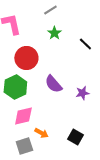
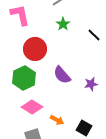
pink diamond: (23, 116) -> (32, 107), turned 45
orange arrow: (41, 133) -> (57, 120), moved

